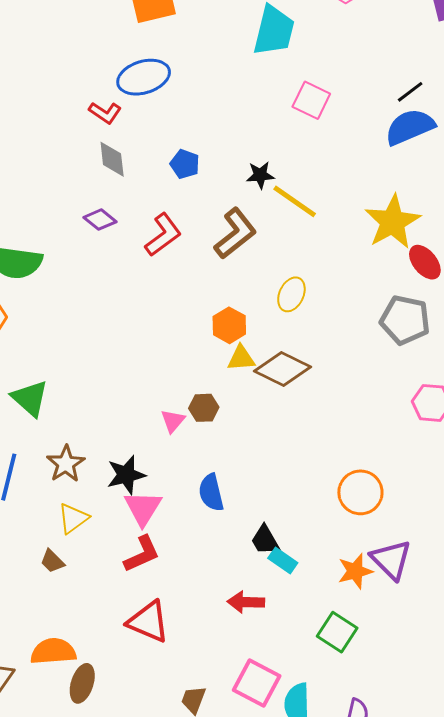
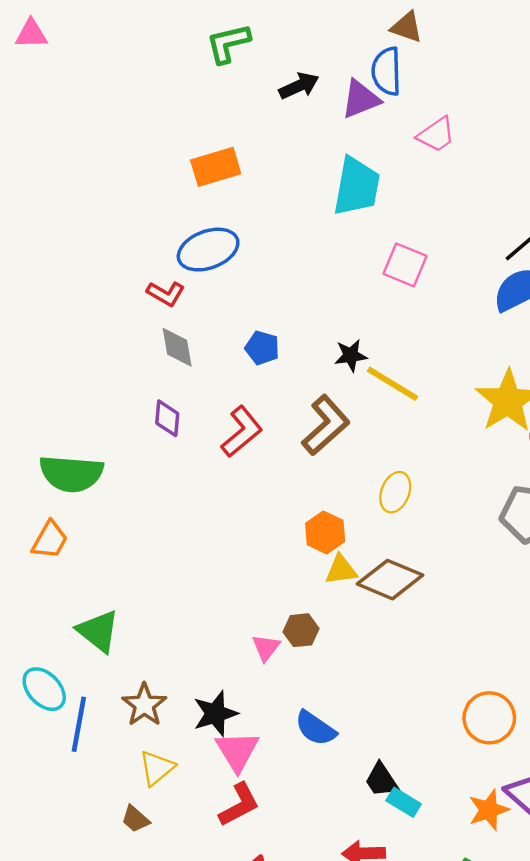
purple diamond: (100, 220) -> (167, 418), turned 60
blue semicircle: (211, 493) -> (315, 728), turned -39

